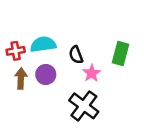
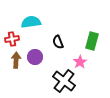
cyan semicircle: (43, 44) -> (31, 22), moved
pink star: (92, 73) -> (80, 62), moved

